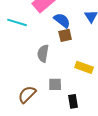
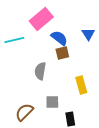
cyan line: (17, 22) -> (14, 40), turned -30
yellow rectangle: (84, 67) -> (81, 85), turned 54

